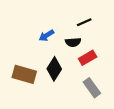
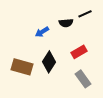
black line: (84, 22) -> (85, 14), moved
black semicircle: (73, 42) -> (66, 23), moved

